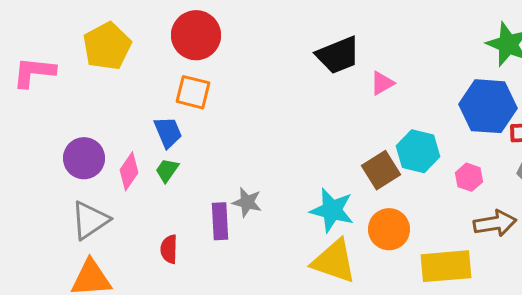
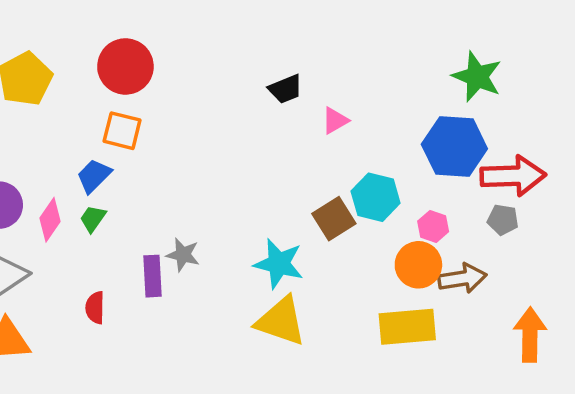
black trapezoid: (338, 55) -> (285, 89), size x0.7
blue trapezoid: (168, 132) -> (94, 176), turned -112
orange circle: (389, 229) -> (418, 265), moved

